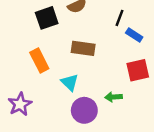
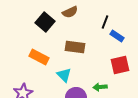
black square: (47, 18) -> (45, 22), turned -30
orange rectangle: (39, 61) -> (39, 57), turned -36

